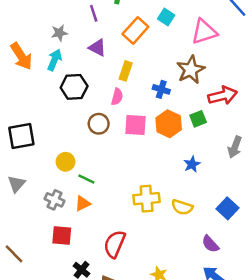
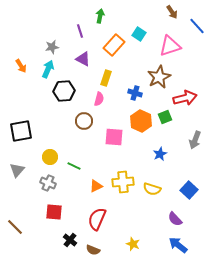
orange arrow: (21, 56) -> (21, 66), size x0.6
pink square: (135, 125) -> (114, 137), moved
yellow circle: (66, 162) -> (50, 157), moved
orange triangle: (83, 204) -> (96, 186), moved

